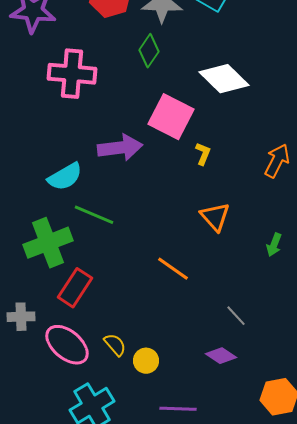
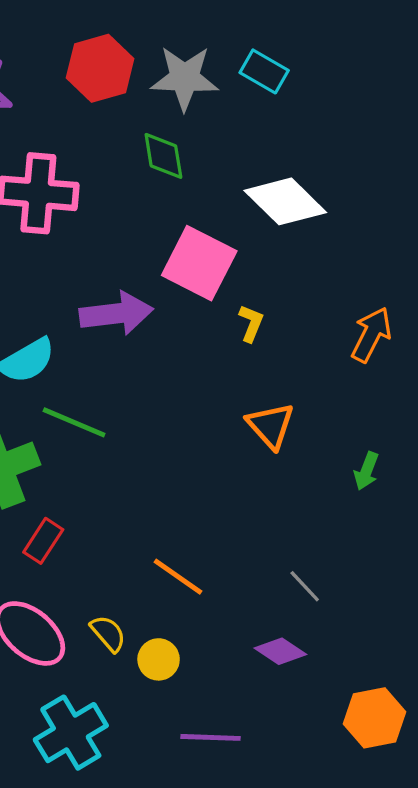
green diamond: (149, 51) -> (163, 156), turned -44
orange line: (173, 269) -> (178, 577), moved
red rectangle: (75, 288) -> (43, 541), size x0.7

